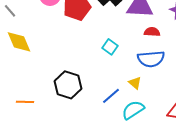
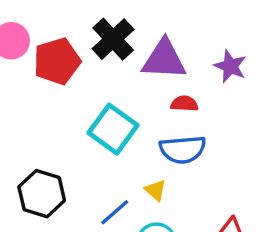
cyan square: (110, 47) -> (113, 129), size x1.8

